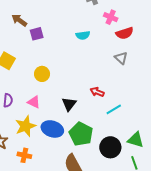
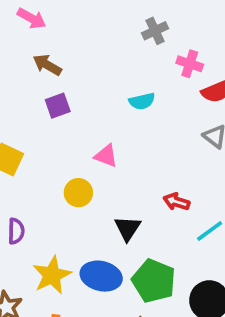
brown arrow: (19, 20) -> (47, 65), moved
yellow circle: (42, 74) -> (78, 193), moved
pink triangle: (34, 102) -> (106, 156), moved

